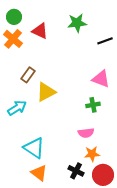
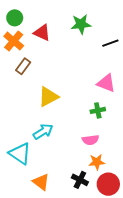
brown rectangle: (28, 75) -> (23, 66), moved
cyan arrow: (17, 108) -> (43, 131), moved
cyan triangle: (34, 148) -> (20, 154), moved

